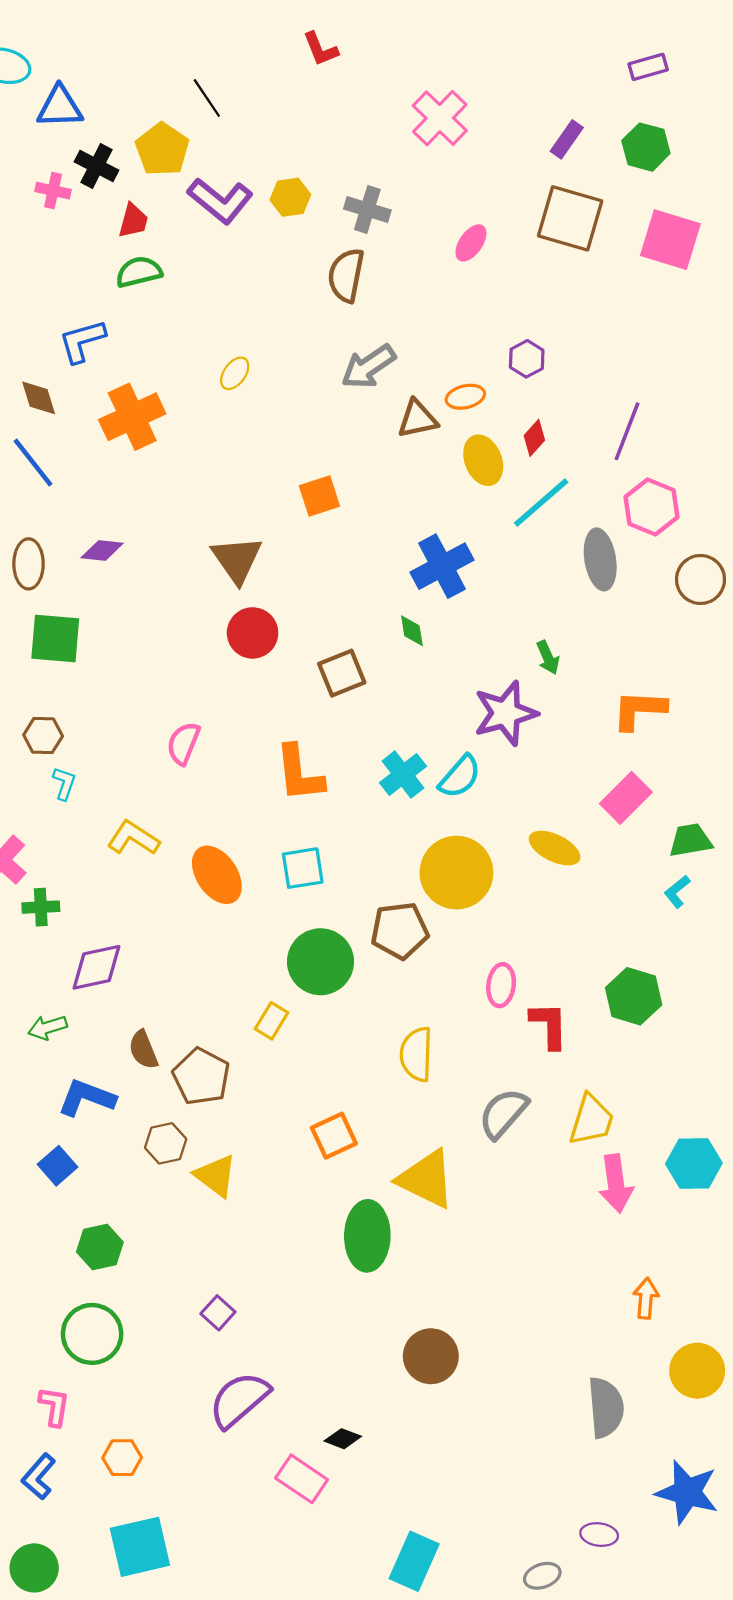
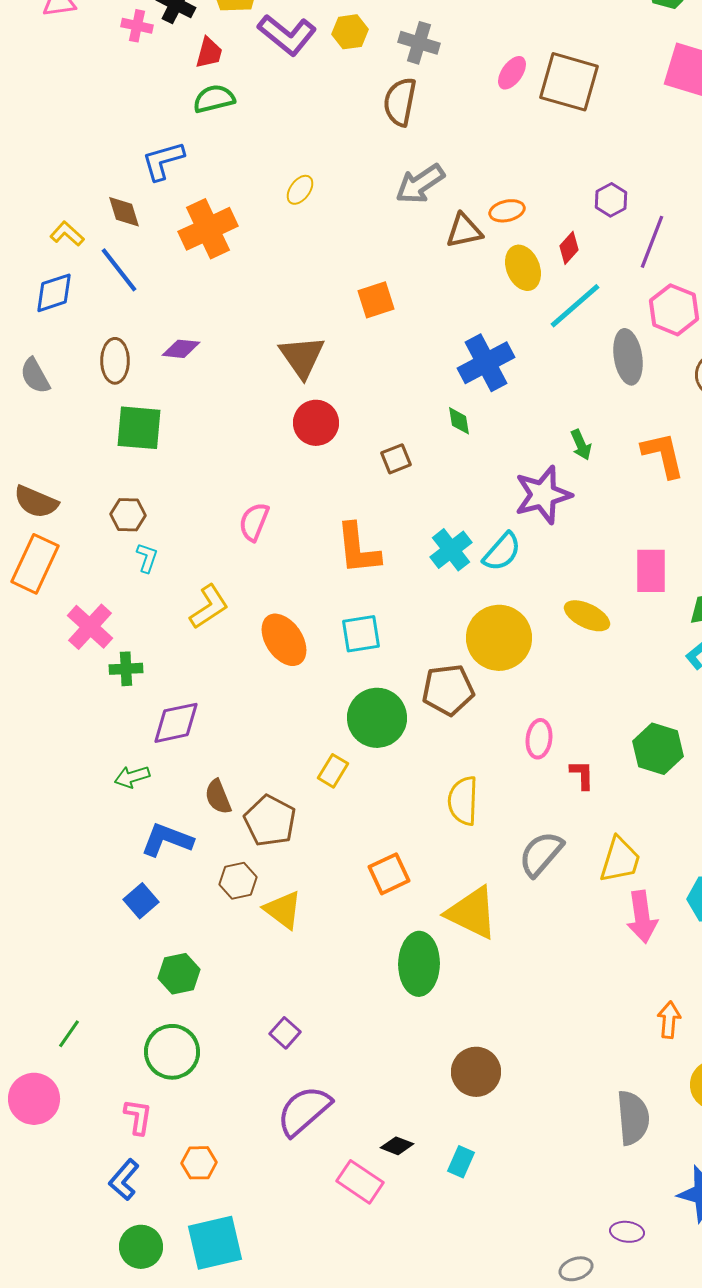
brown square: (570, 218) -> (569, 82), moved
purple hexagon: (527, 359) -> (611, 200), moved
brown square: (342, 673) -> (396, 459), size x0.7
orange L-shape: (639, 710) -> (663, 455), moved, turned 74
pink rectangle: (626, 798) -> (651, 571), turned -45
yellow L-shape: (133, 838) -> (209, 607), turned 114
red L-shape: (549, 1025) -> (582, 775), size x0.7
cyan rectangle: (414, 1561) -> (461, 1162), moved, size x0.6
green circle: (34, 1568) -> (141, 1247), moved

